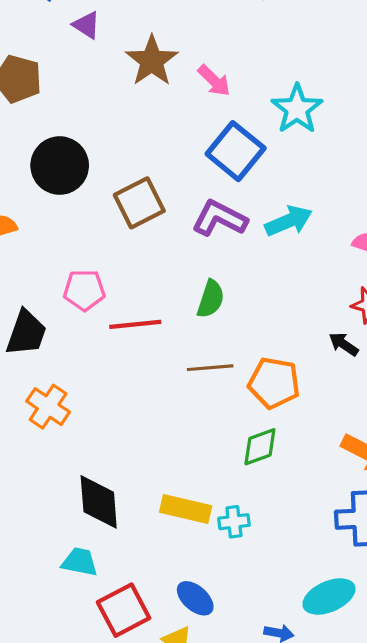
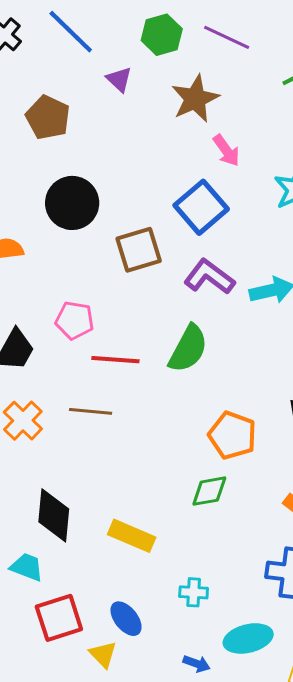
brown star: (152, 61) -> (195, 99), moved
blue square: (236, 151) -> (201, 207), moved
green semicircle: (211, 299) -> (188, 349), size x1.4
brown line: (210, 368) -> (91, 411), moved
cyan cross: (234, 522) -> (194, 592), moved

